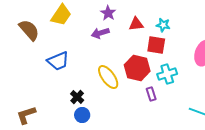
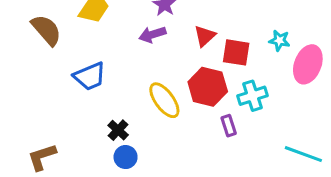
red triangle: (136, 24) -> (205, 36), moved, turned -35
cyan star: (163, 25) -> (279, 40), moved

